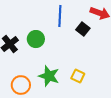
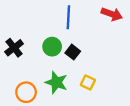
black square: (83, 29) -> (73, 52), moved
green circle: (36, 39) -> (52, 47), moved

